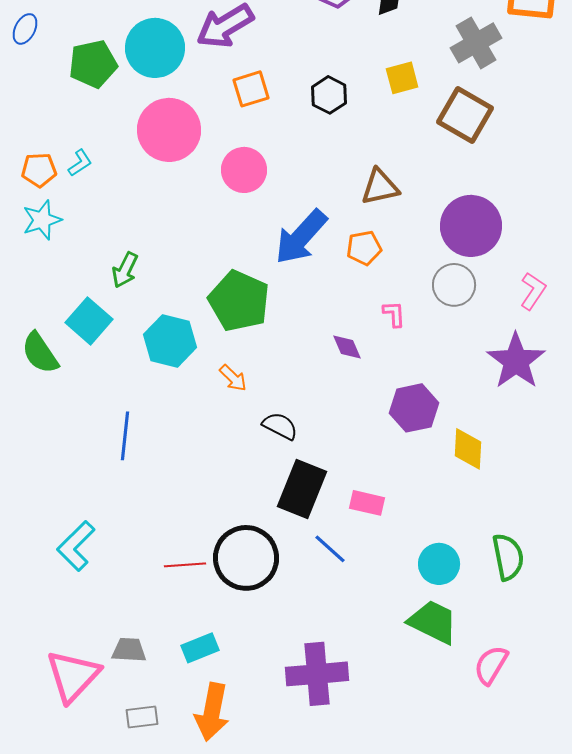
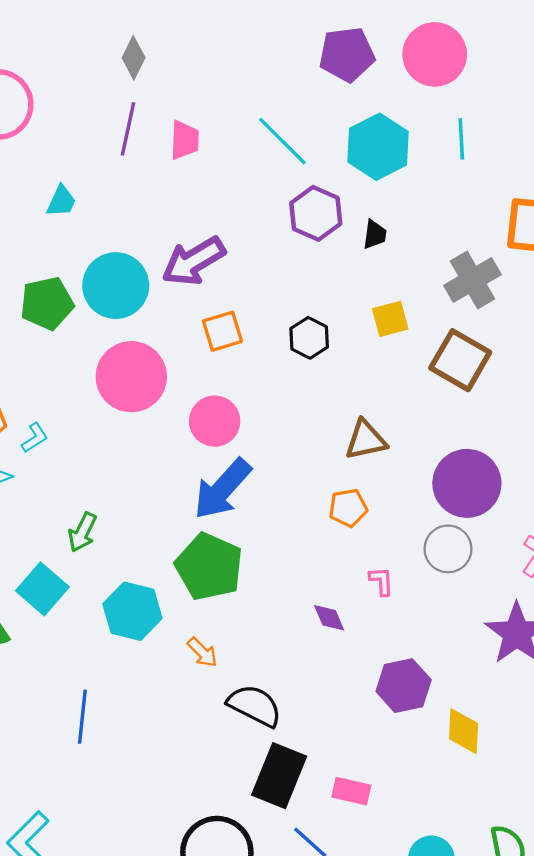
cyan L-shape: (80, 163) -> (35, 438), moved
blue arrow: (301, 237) -> (222, 489), moved
black semicircle: (280, 426) -> (255, 706), size x1.4

